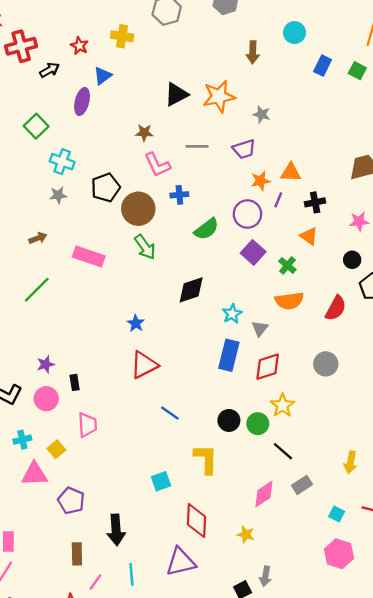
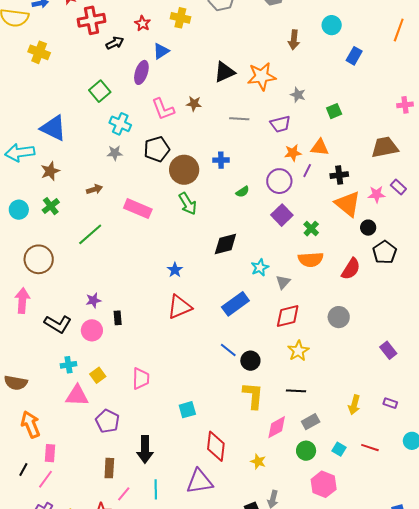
green square: (357, 71) -> (334, 111), moved, turned 35
pink L-shape: (157, 165) -> (163, 109), moved
green semicircle: (206, 229) -> (242, 192), size x0.6
orange triangle: (309, 236) -> (348, 204), moved, size x1.6
blue rectangle: (229, 355) -> (235, 304), moved, turned 36
blue line: (170, 413) -> (228, 350), moved
green circle: (258, 424) -> (306, 451), moved
pink trapezoid: (87, 425) -> (141, 379), moved
black line: (283, 451) -> (296, 391), turned -42
yellow L-shape: (206, 459) -> (253, 396), moved
pink hexagon: (339, 554) -> (324, 484), moved

